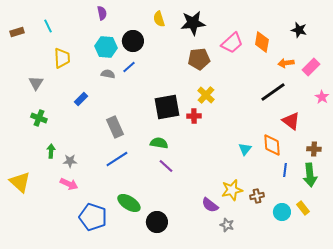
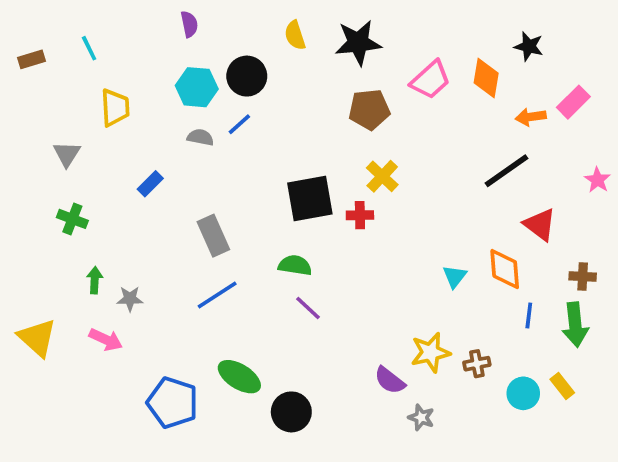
black star: (299, 30) -> (529, 46), moved
pink rectangle: (311, 67) -> (573, 102), moved
pink arrow: (69, 184) -> (106, 340), moved

